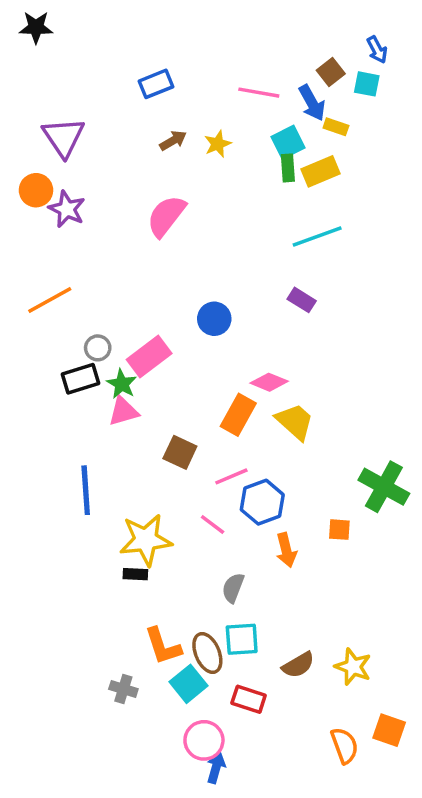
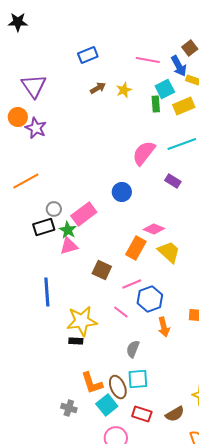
green rectangle: (288, 168) -> (156, 104), moved
pink semicircle: (166, 216) -> (144, 153), moved
brown semicircle: (298, 665) -> (175, 414), moved

